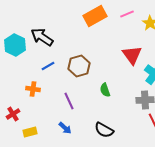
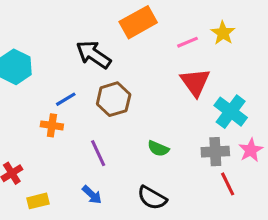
pink line: (127, 14) -> (188, 42), moved
black arrow: (42, 37) -> (94, 55), moved
orange cross: (33, 89) -> (52, 125), moved
green semicircle: (105, 90) -> (158, 149), moved, turned -48

